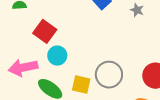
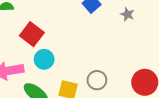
gray circle: (109, 75) -> (97, 80), size x0.7

